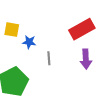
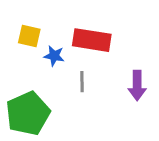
red rectangle: (82, 29) -> (92, 40), moved, turned 35

